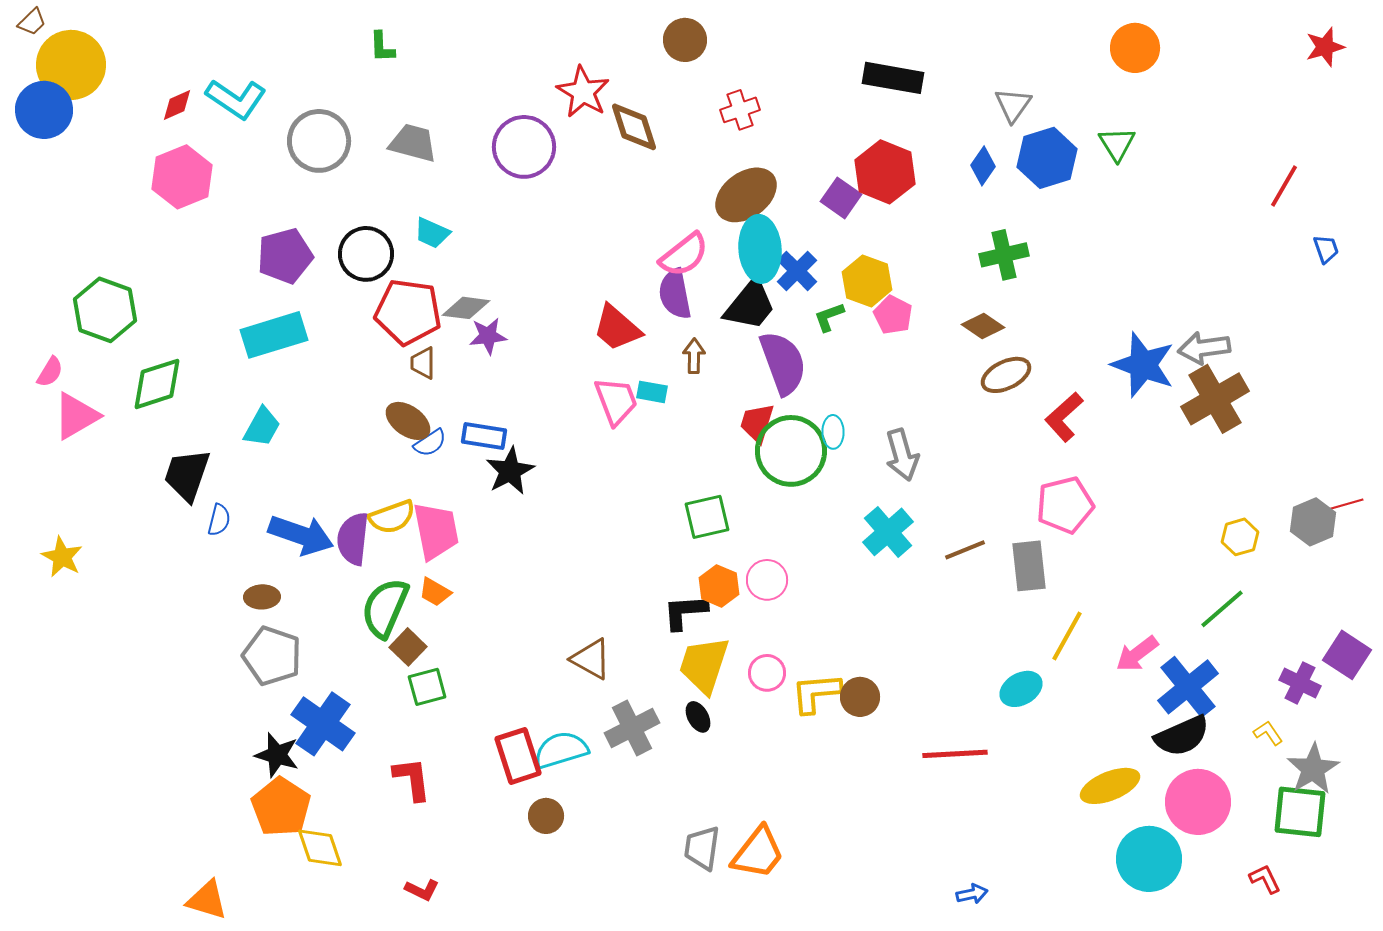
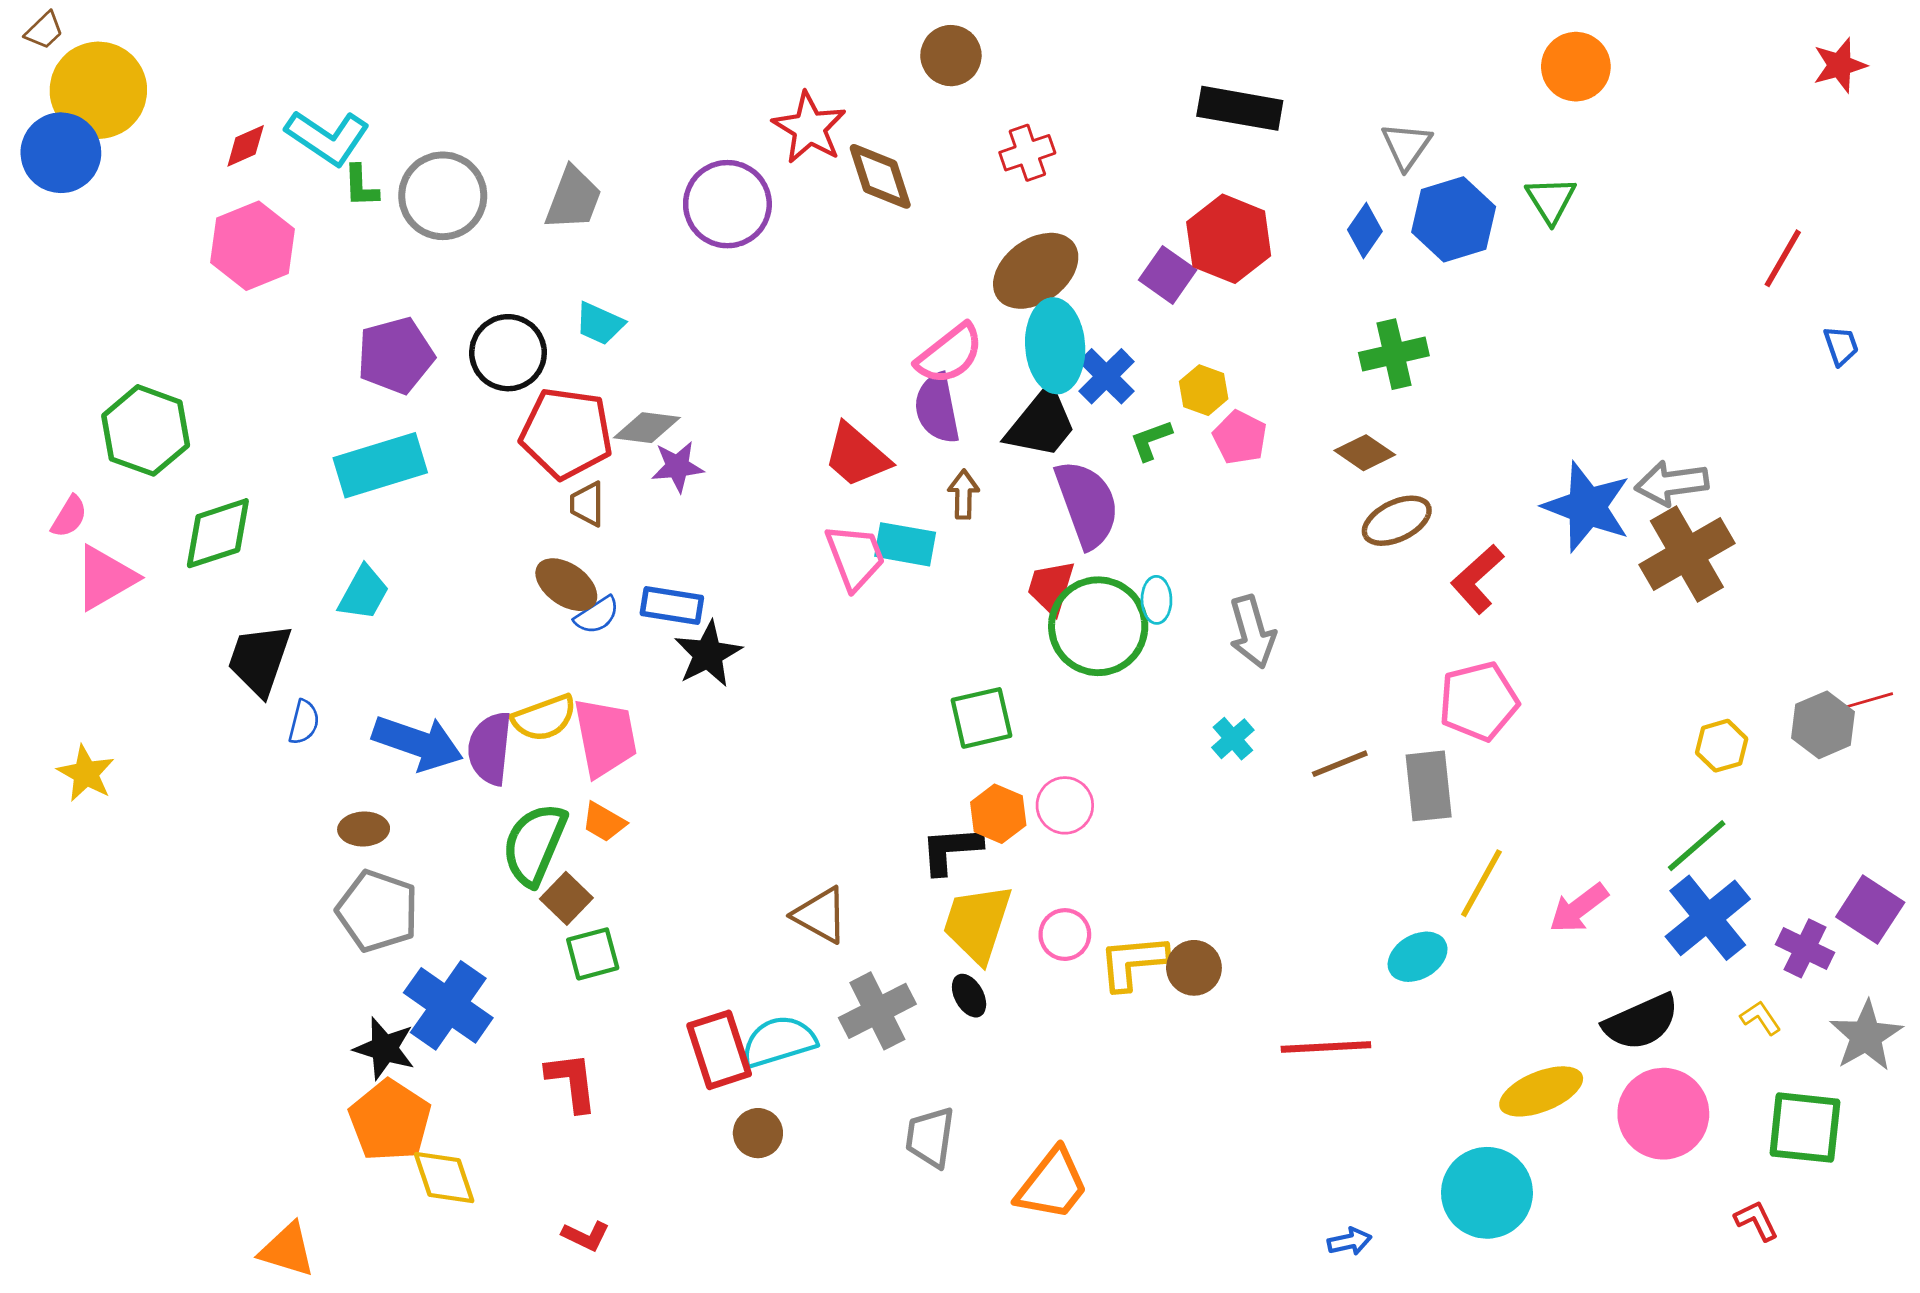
green L-shape: (382, 47) -> (361, 186), moved
gray trapezoid: (413, 143) -> (573, 199), turned 96
yellow hexagon: (867, 281) -> (1204, 390), size x0.7
cyan rectangle: (652, 392) -> (905, 544), size x1.4
cyan cross: (888, 532) -> (1233, 739), size x0.6
blue cross: (1188, 687) -> (1708, 918), moved
gray star: (1313, 769) -> (1866, 1036), moved
gray trapezoid: (702, 848) -> (930, 1137), moved
cyan circle: (1149, 859) -> (1487, 1193), moved

